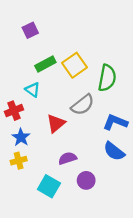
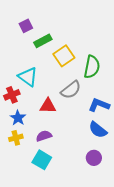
green rectangle: (45, 64) -> (43, 41), moved
cyan triangle: (33, 90) -> (28, 77), size x1.5
red triangle: (56, 123) -> (48, 106), turned 42
purple semicircle: (68, 158) -> (44, 136), moved
purple circle: (86, 180) -> (94, 158), moved

